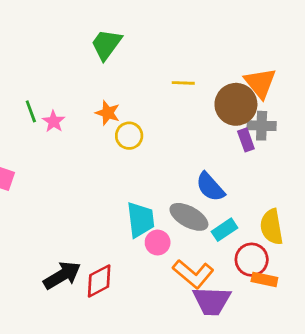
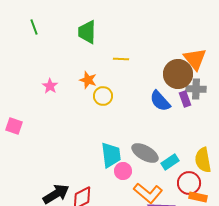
green trapezoid: (106, 44) -> (87, 32), turned -35
yellow line: (183, 83) -> (121, 59), moved
green line: (31, 111) -> (34, 27), moved
blue semicircle: (210, 187) -> (160, 101), moved

